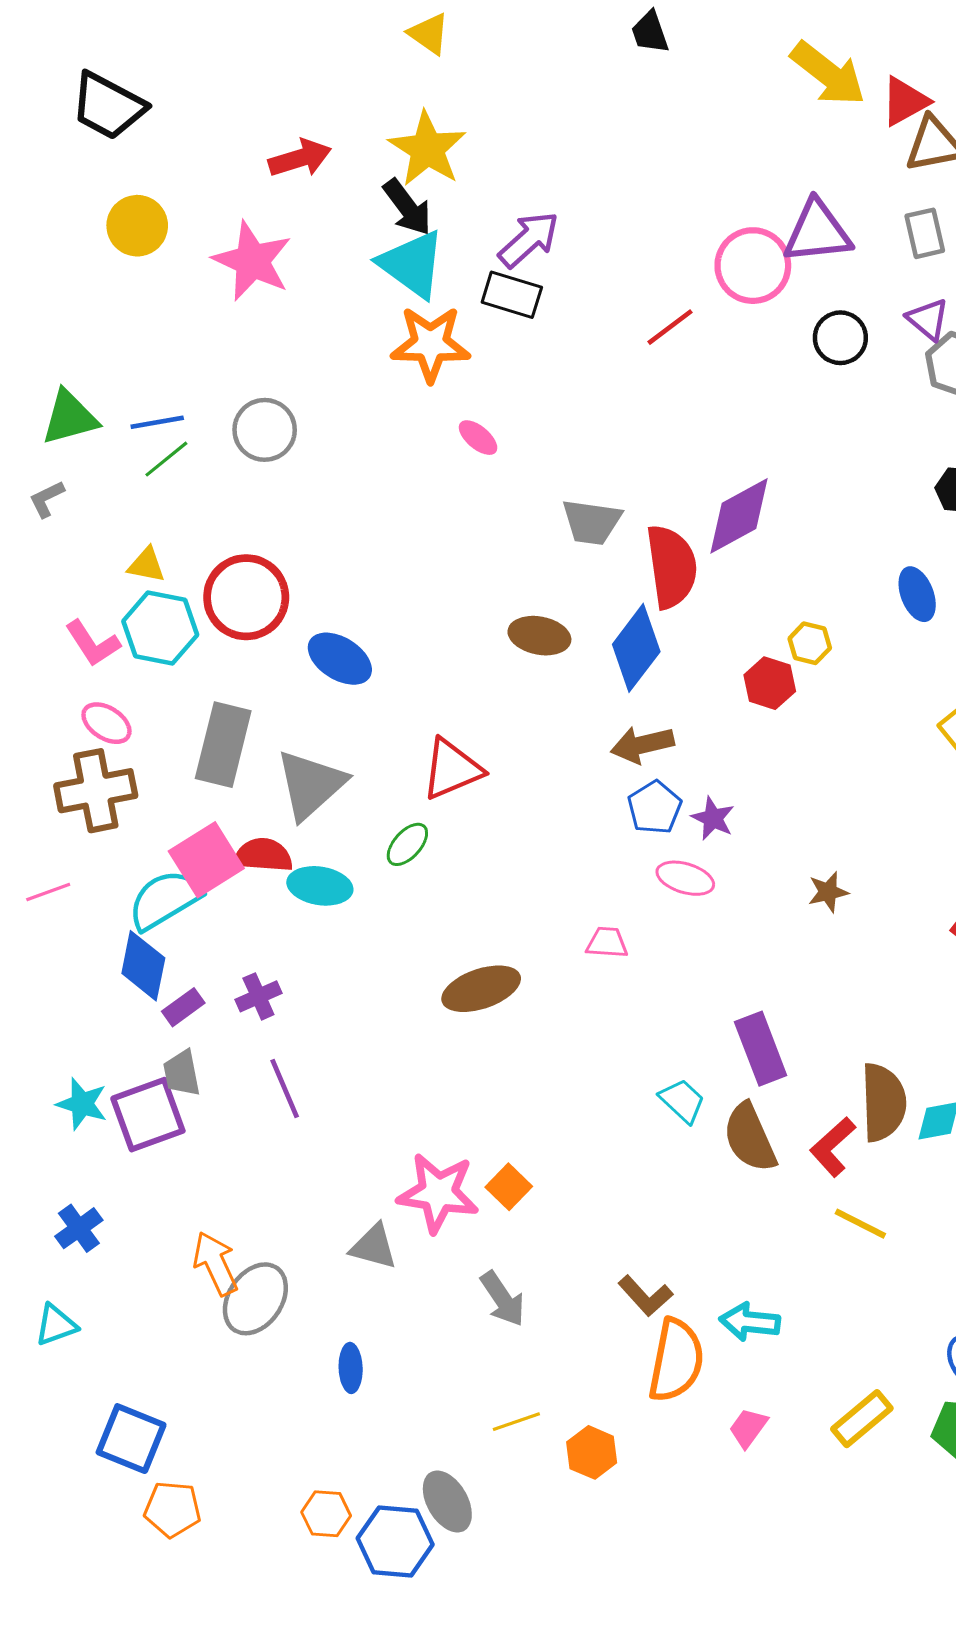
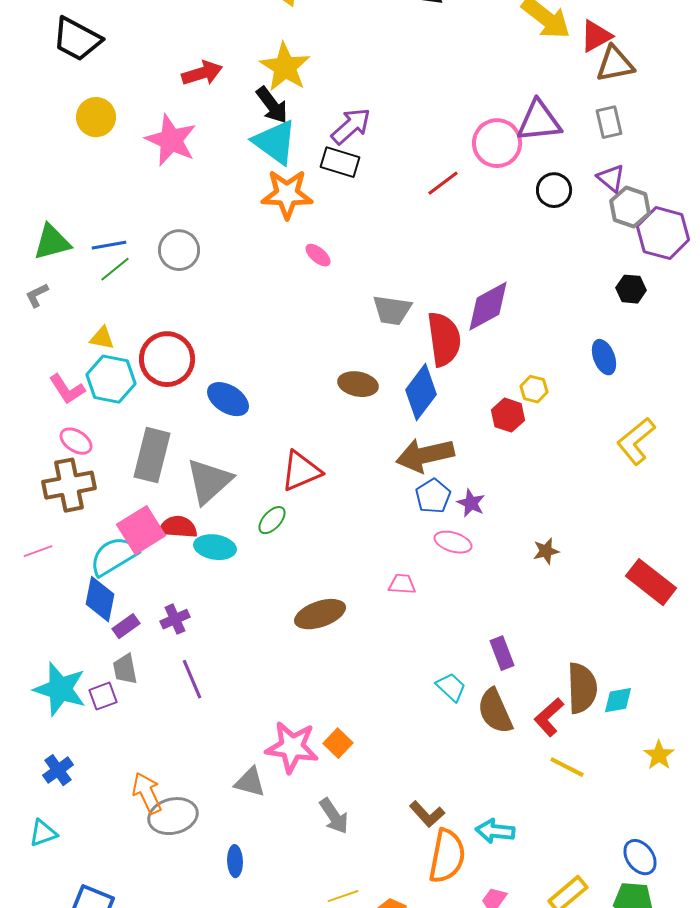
brown arrow: (642, 745) -> (425, 455), size x1.4
purple rectangle: (761, 1049) -> (502, 653), size x0.7
cyan star: (82, 1104) -> (60, 689), size x1.6
purple square: (148, 1115) -> (103, 696), size x0.6
gray ellipse: (255, 1299) -> (173, 816), turned 42

